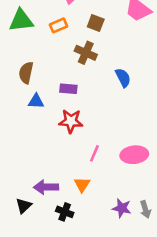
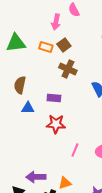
brown square: (96, 23) -> (64, 45), moved, turned 32
orange rectangle: (58, 25) -> (46, 47), turned 40
orange triangle: (82, 185) -> (65, 183), moved, turned 40

